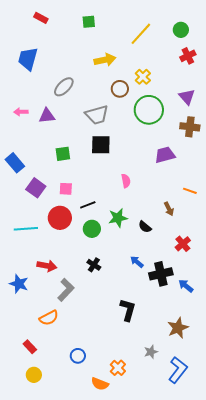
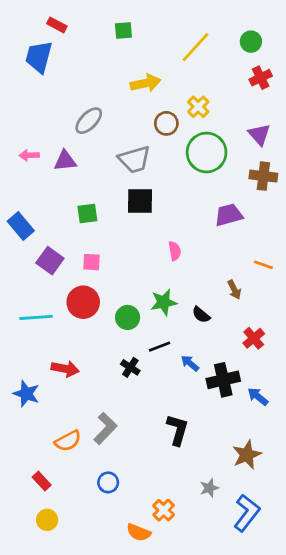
blue trapezoid: (28, 59) -> (39, 57), moved
black line: (88, 205) -> (159, 347), moved
gray L-shape: (66, 290) -> (105, 428), moved
blue circle: (78, 356) -> (108, 482), moved

